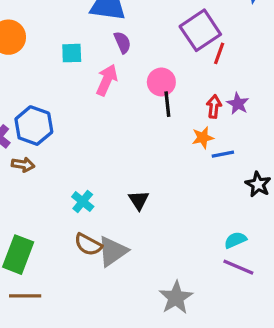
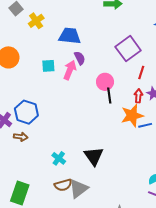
red line: (219, 53) -> (141, 72), moved
pink arrow: (107, 80) -> (70, 70), moved
orange star: (203, 138) -> (132, 115), size x1.6
black triangle: (139, 200) -> (94, 156), size x1.5
brown semicircle: (88, 245) -> (63, 185), turned -42

